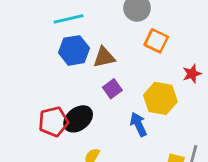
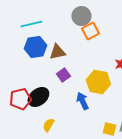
orange square: (156, 41) -> (90, 31), moved, turned 36

